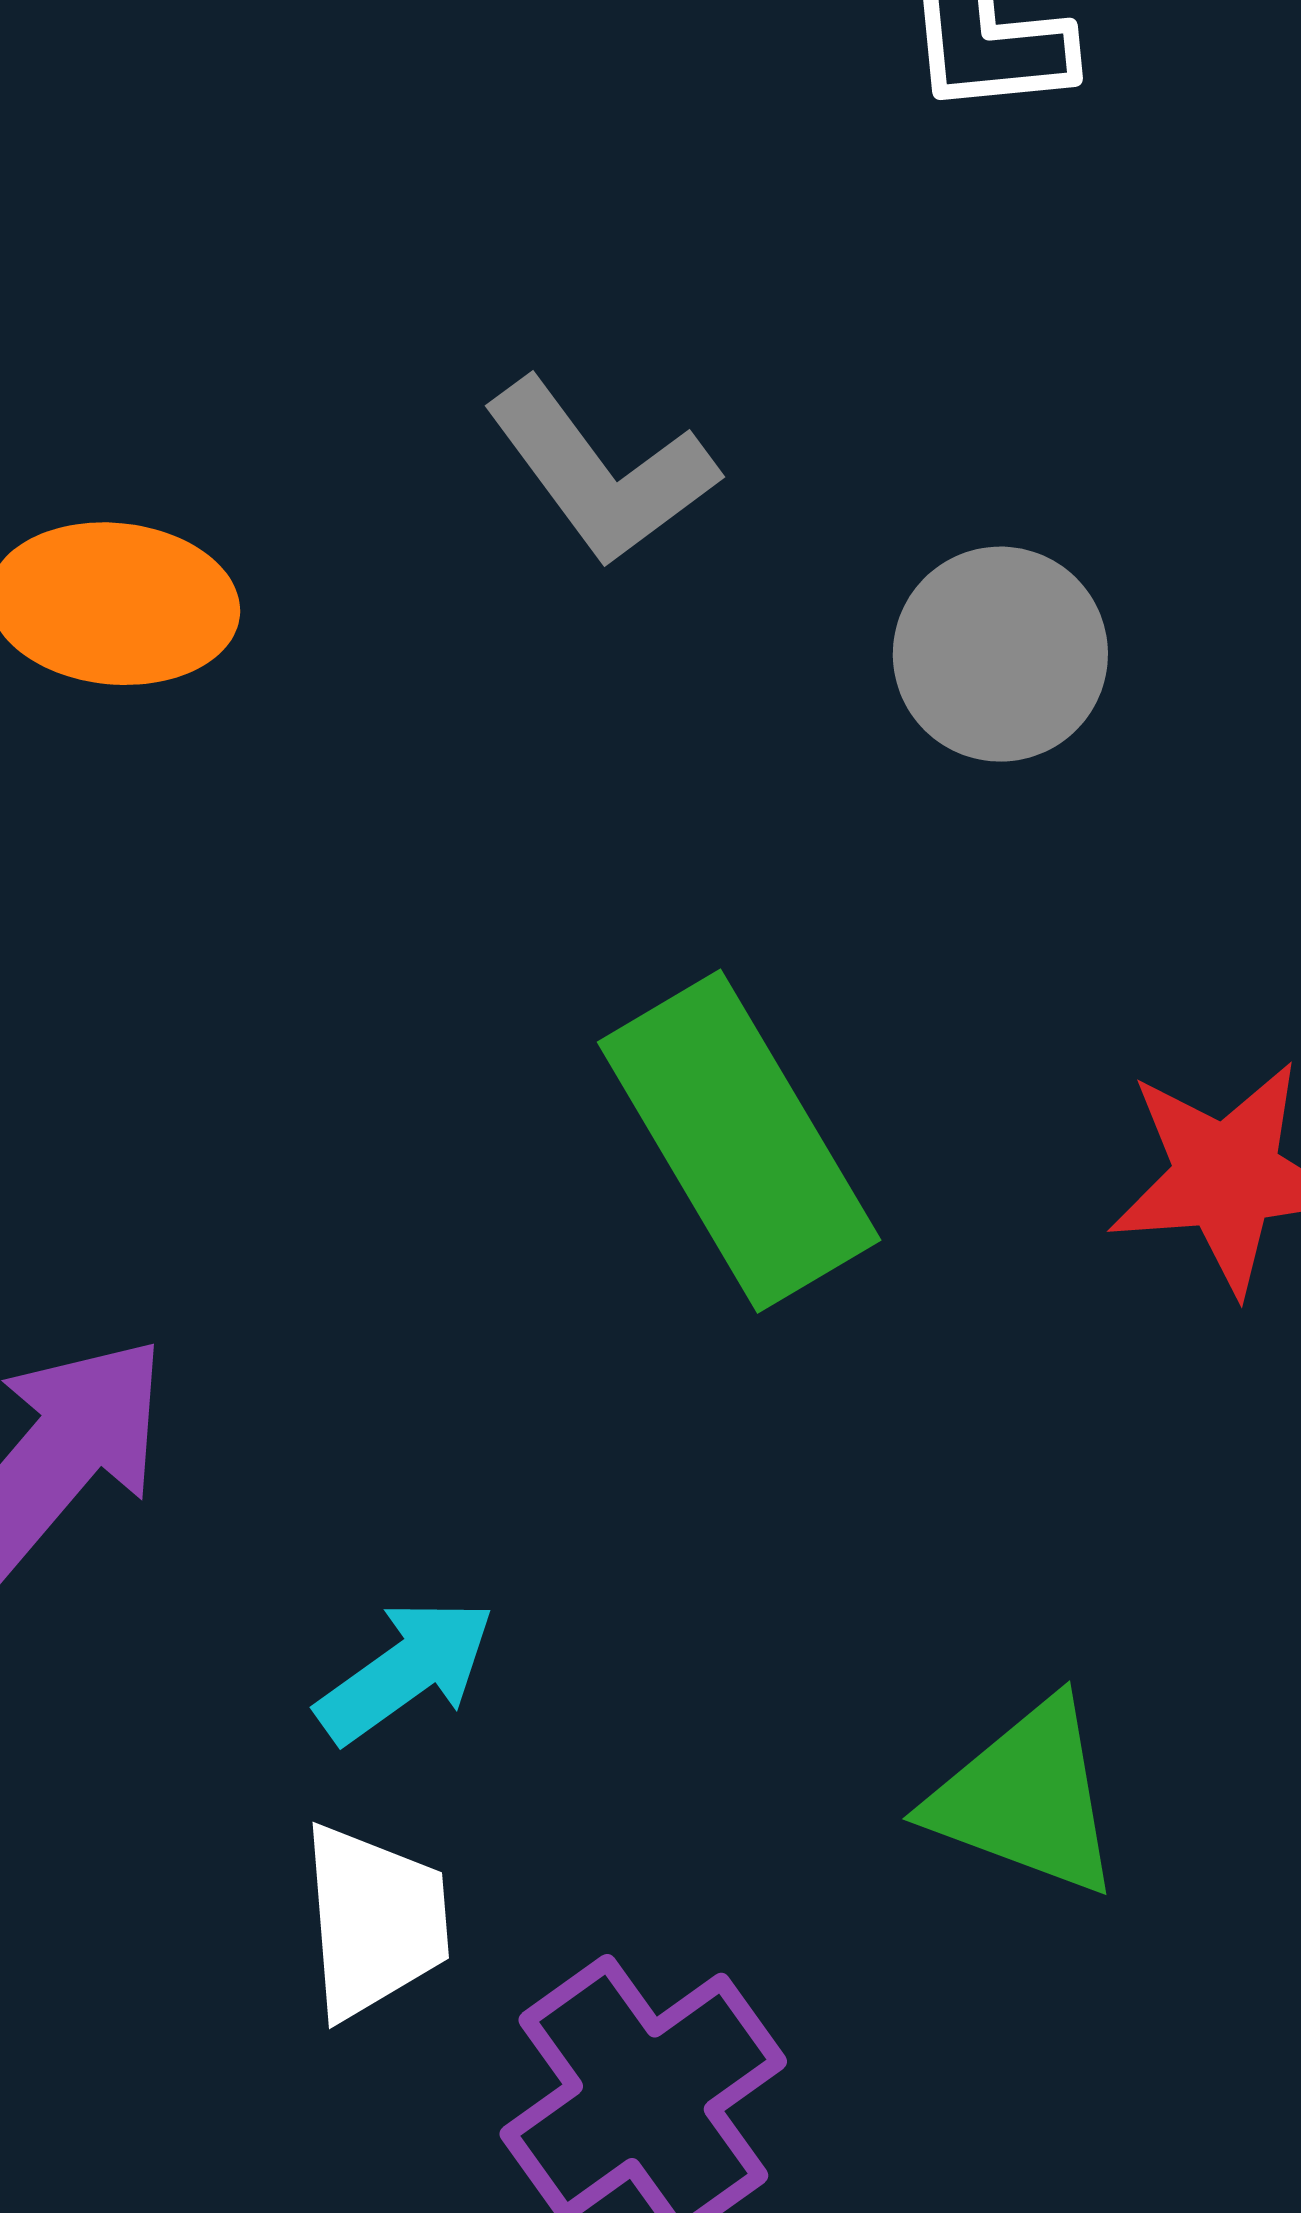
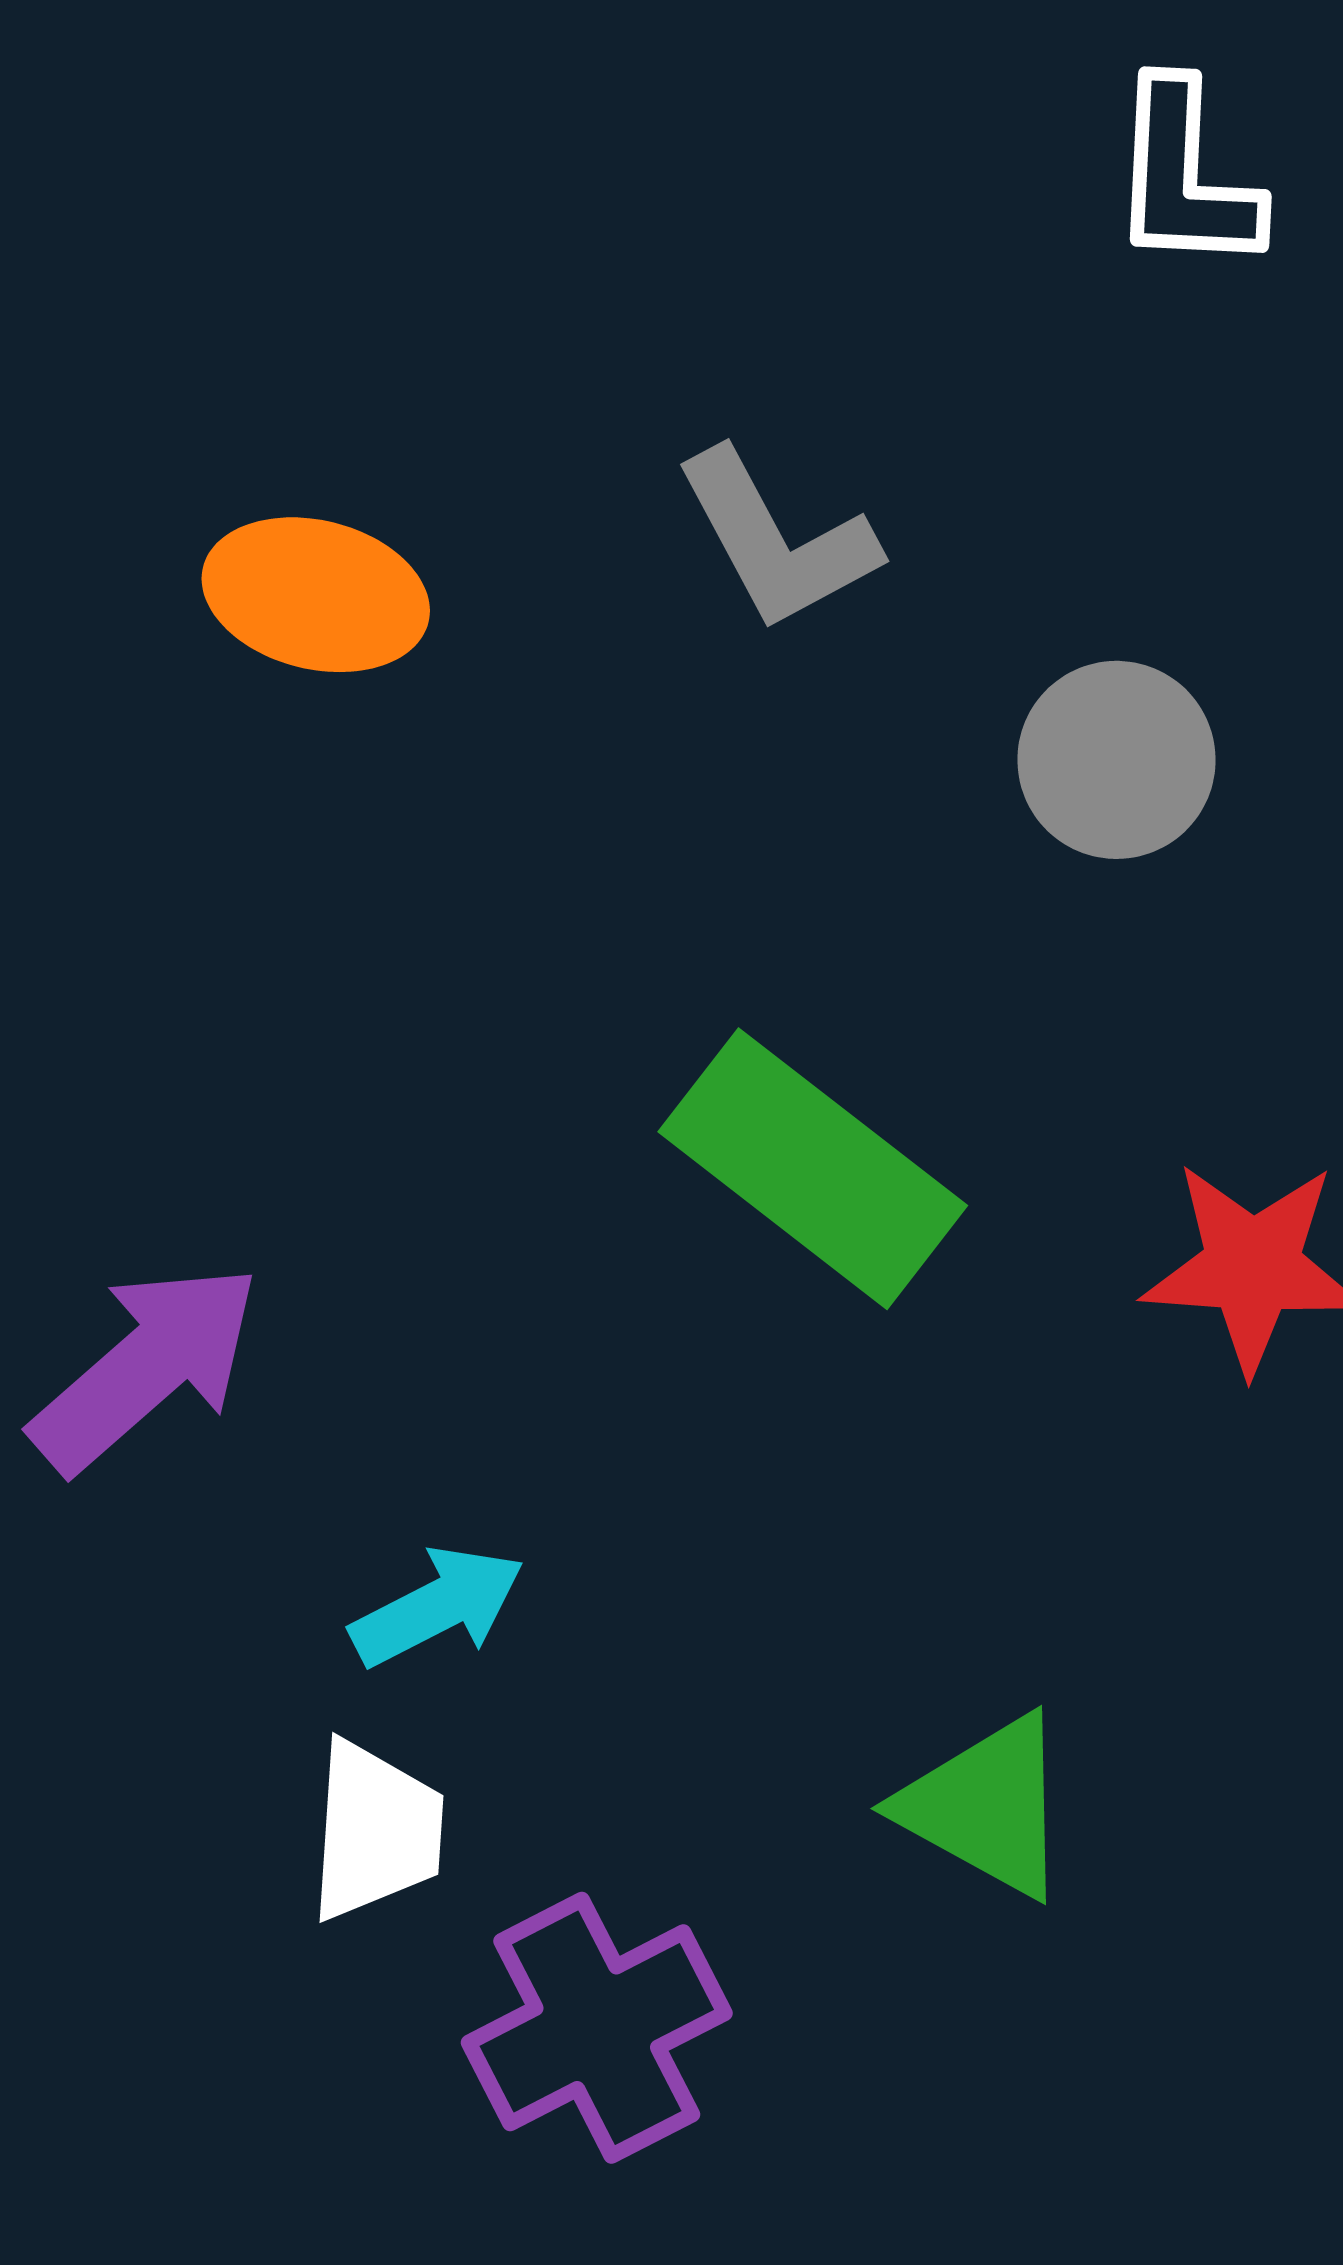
green rectangle: (739, 1141) -> (813, 1169), turned -30

